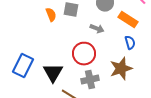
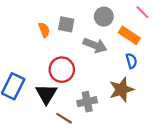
gray arrow: (97, 29) -> (95, 45), size x1.5
red circle: (84, 54) -> (62, 70), moved

